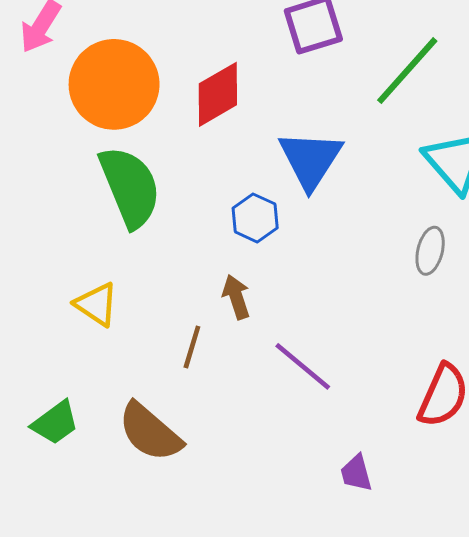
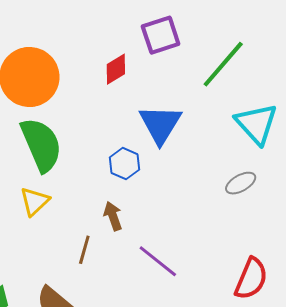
red diamond: (218, 94) -> (116, 69), moved, size x0.7
gray ellipse: (430, 251) -> (241, 183), turned 48
yellow triangle: (96, 304) -> (35, 201), moved, turned 44

